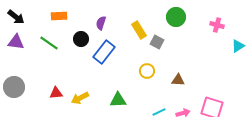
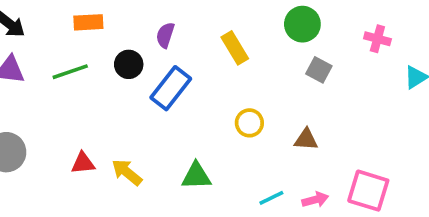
gray square: (157, 42) -> (319, 70), moved
green line: (49, 43) -> (70, 72), turned -54
yellow arrow: (80, 98) -> (127, 172), turned 66

